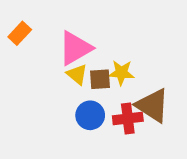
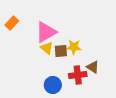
brown triangle: (152, 105) -> (93, 67), size x0.6
blue circle: (90, 115) -> (53, 85), moved

